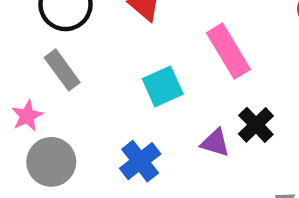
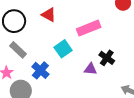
pink rectangle: (228, 51) -> (89, 28), turned -70
blue cross: (140, 161) -> (40, 70), moved

